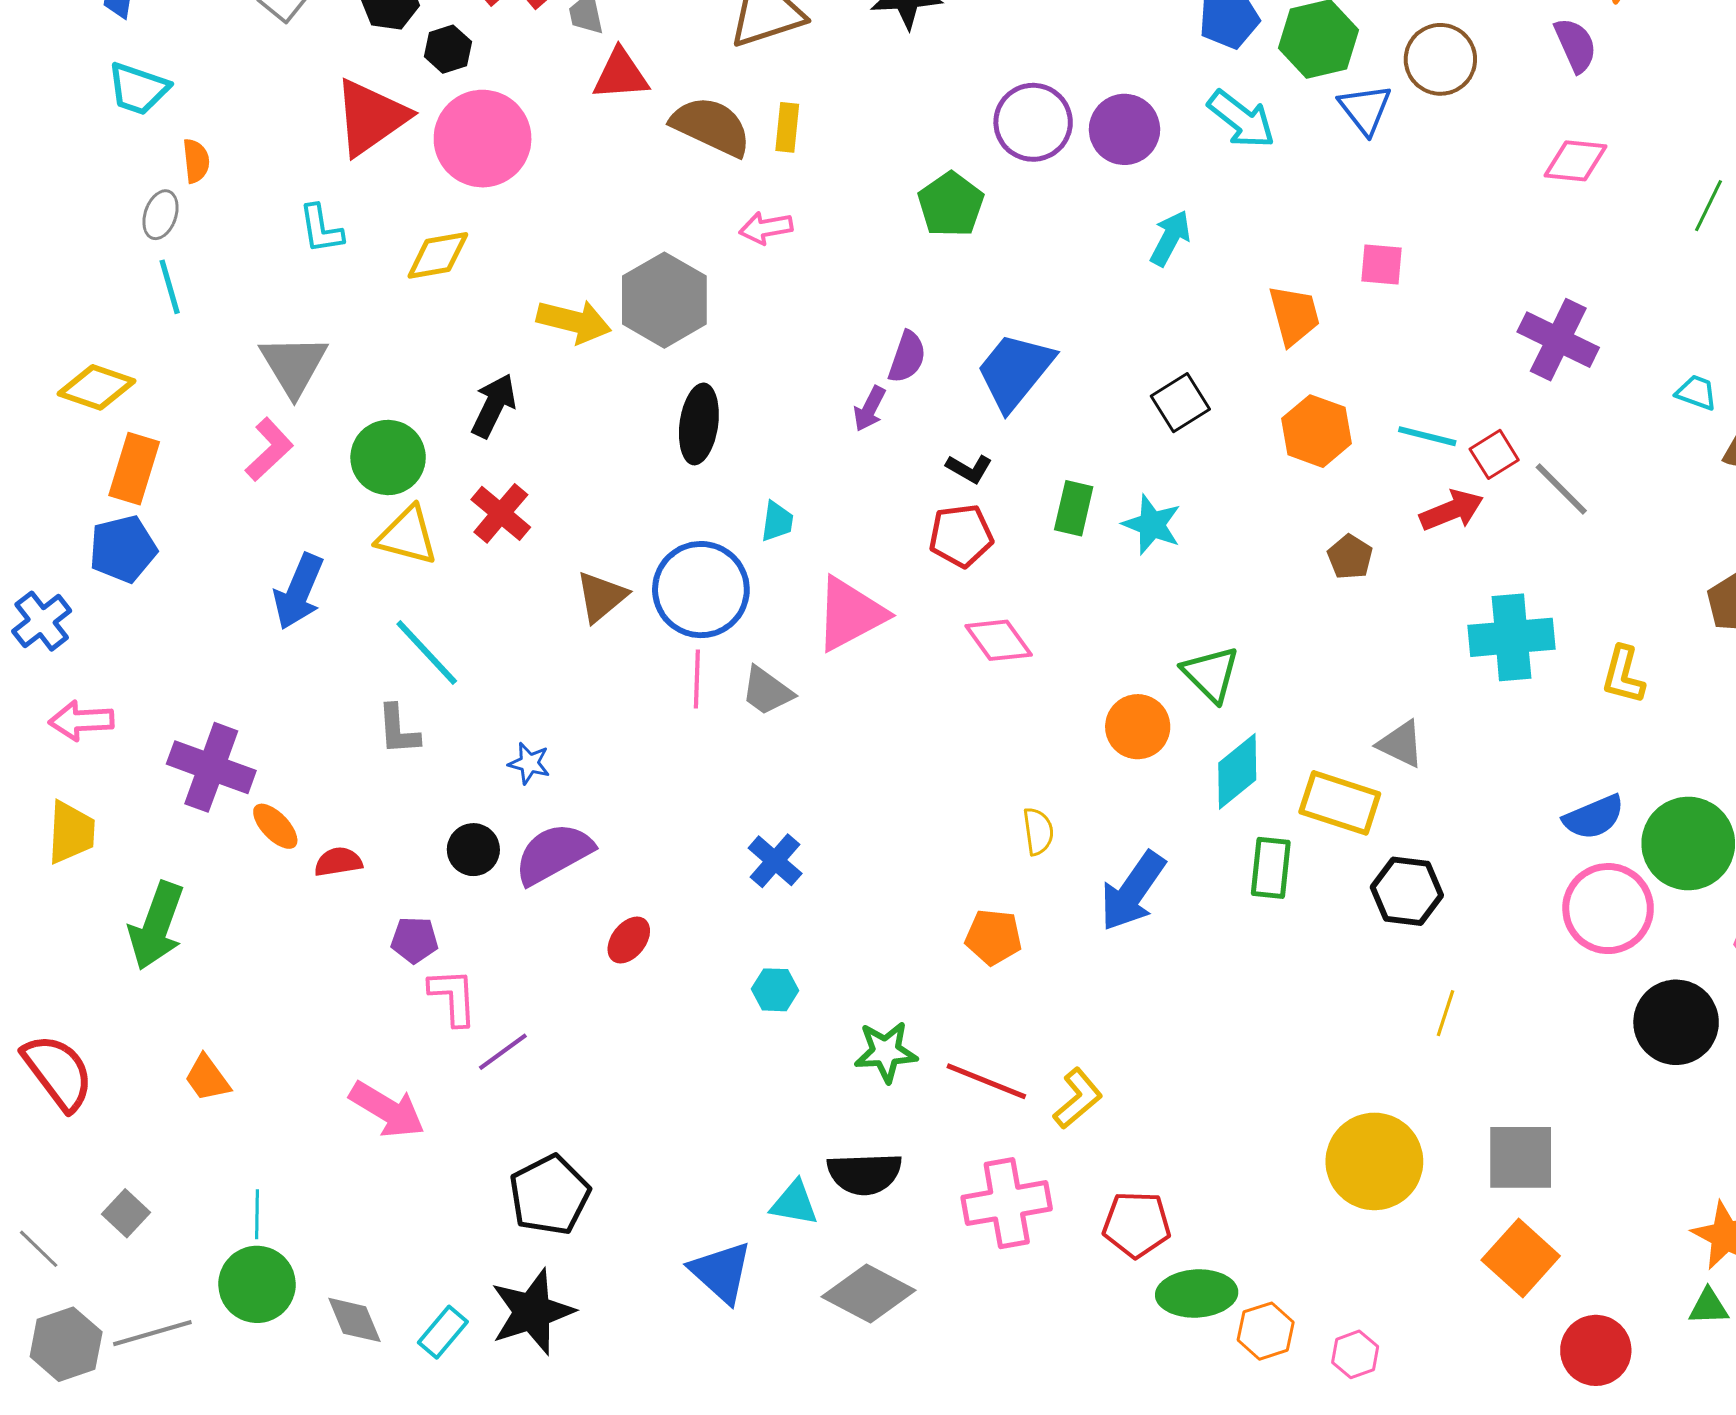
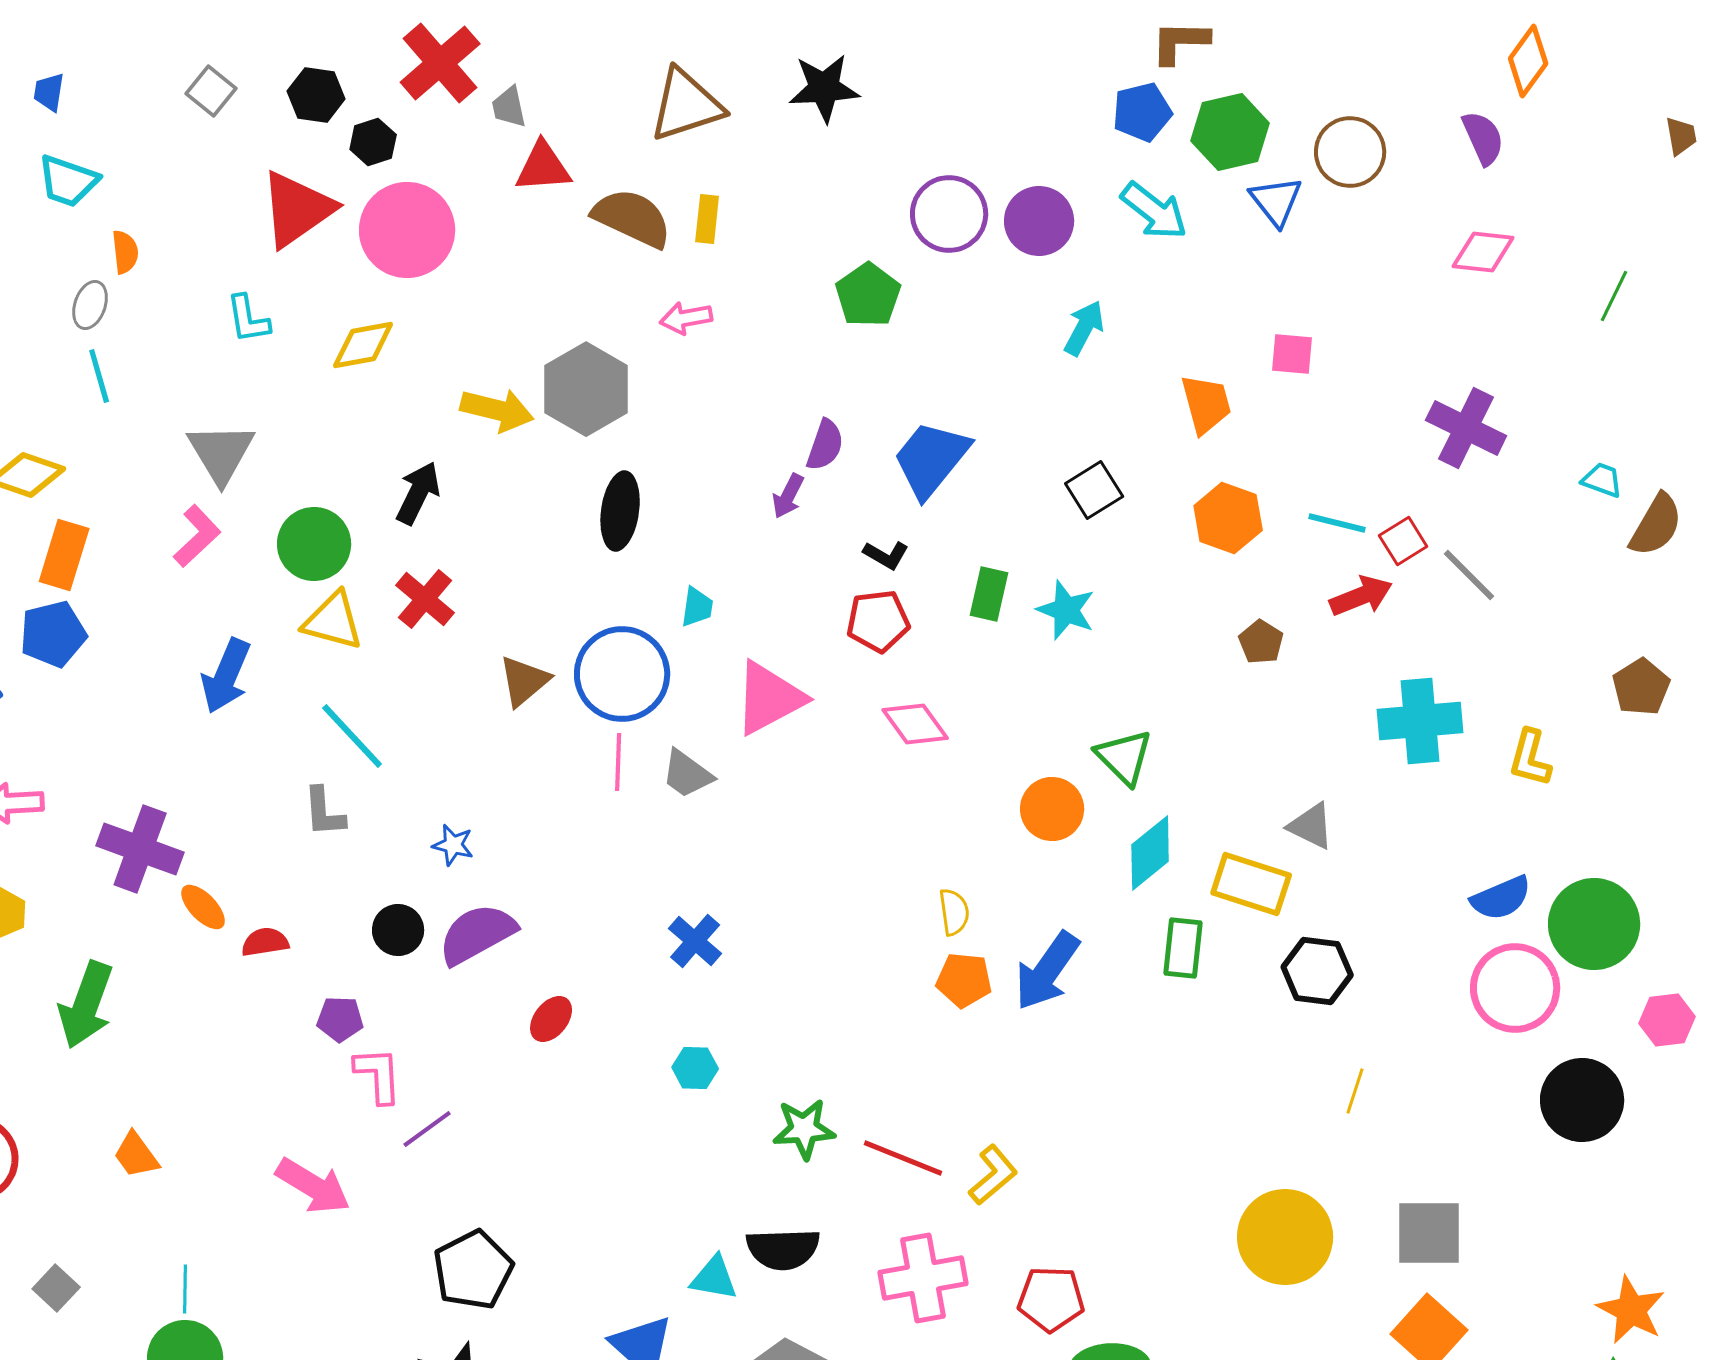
orange pentagon: (993, 937) -> (964, 980), moved

